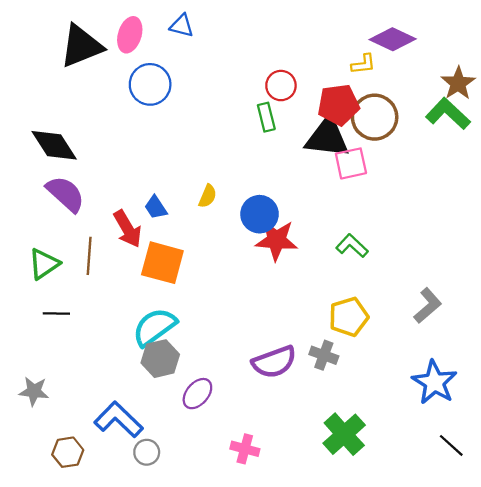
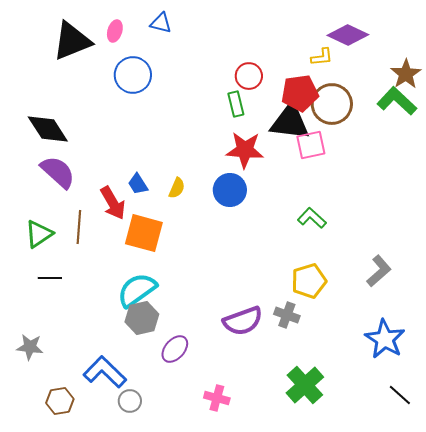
pink ellipse: (130, 35) -> (115, 31), size x0.7
yellow semicircle: (208, 196) -> (177, 188), moved
red star: (276, 240) -> (245, 150), moved

